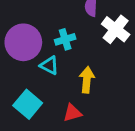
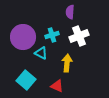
white cross: (116, 29) -> (79, 36), moved, turned 30
red triangle: (72, 113) -> (57, 86), turned 40

